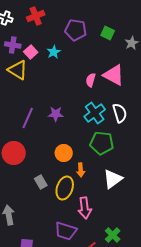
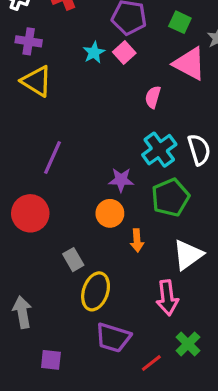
pink square: (31, 52) -> (124, 52), moved
pink triangle: (114, 75) -> (190, 64), moved
purple star: (56, 114) -> (121, 180), moved
green pentagon: (102, 143) -> (170, 197), turned -30
yellow ellipse: (65, 188) -> (96, 291), moved
pink arrow: (85, 208) -> (167, 298), moved

